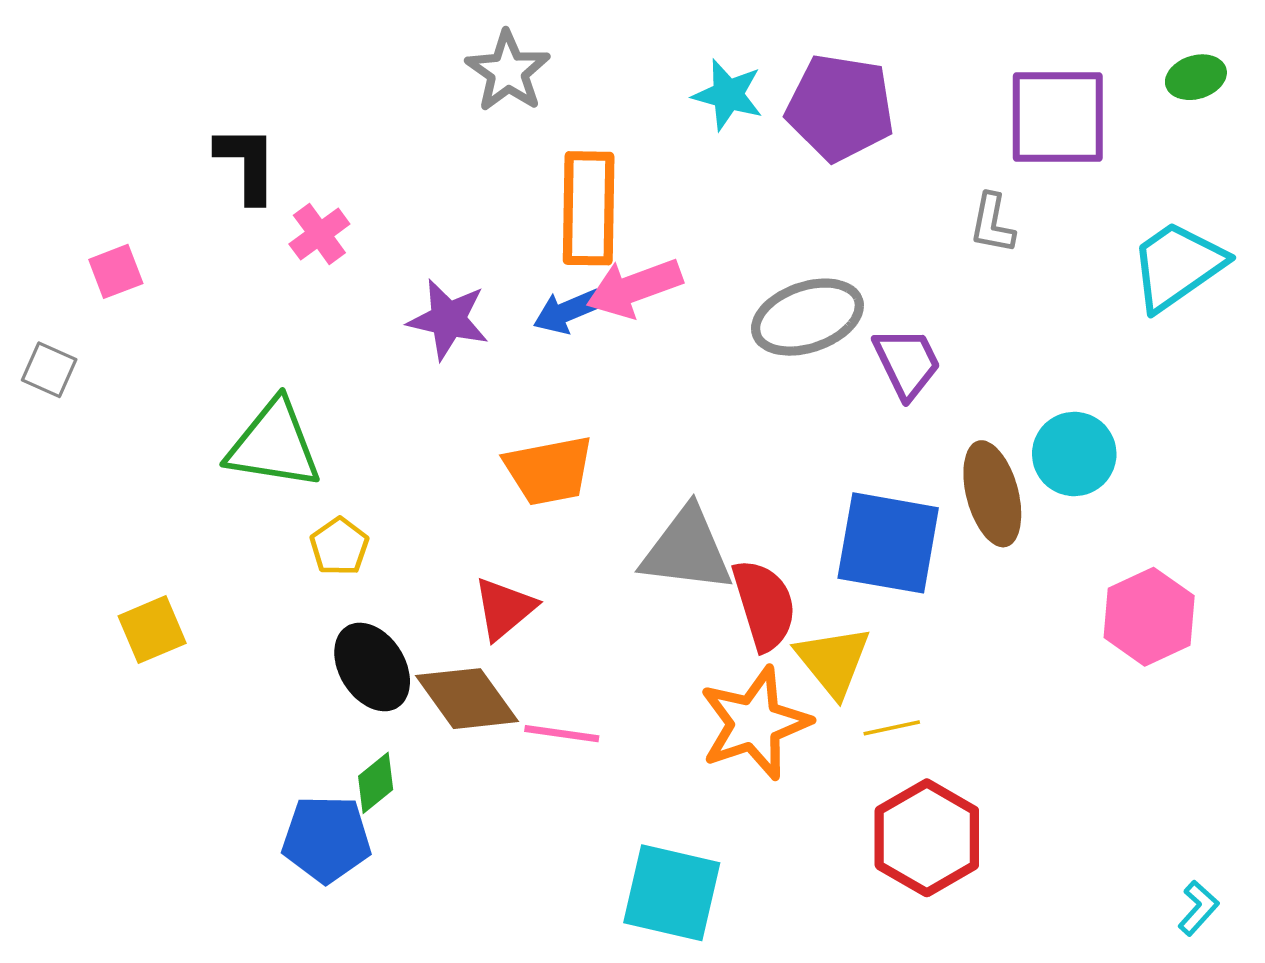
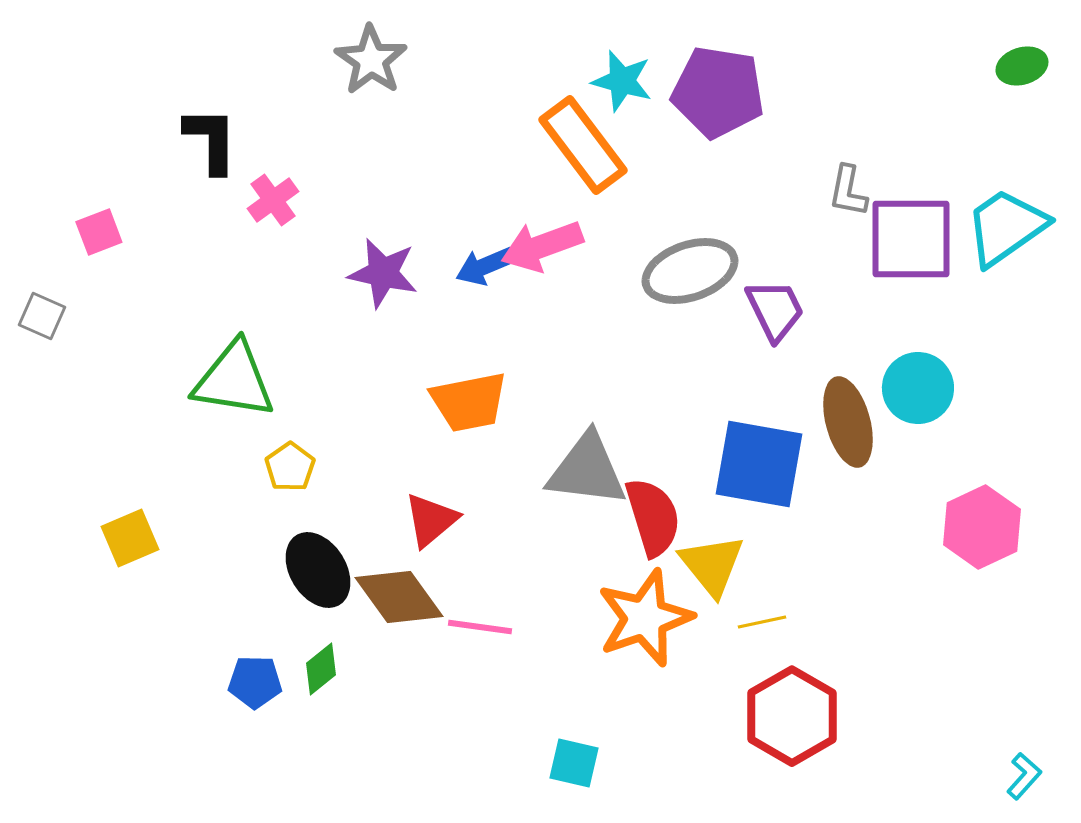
gray star: (508, 71) -> (371, 60), moved
purple square: (1058, 117) -> (911, 239), moved
orange rectangle: (589, 208) -> (583, 145), moved, turned -38
blue pentagon: (326, 839) -> (255, 682), moved, size x0.7
cyan square: (672, 893) -> (574, 763), size x0.6

